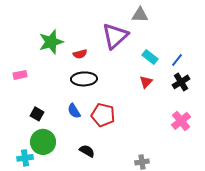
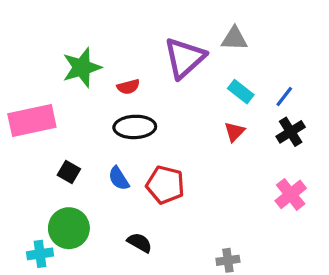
gray triangle: (140, 15) -> (234, 39), moved
pink rectangle: (20, 75) -> (32, 121), size x2.0
black square: (37, 114) -> (69, 172), moved

